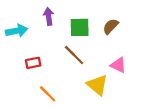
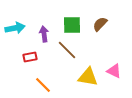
purple arrow: (49, 16) -> (44, 34), moved
pink triangle: (118, 65) -> (114, 71), moved
yellow triangle: (97, 85) -> (88, 77), turned -30

